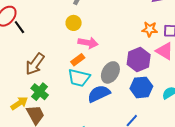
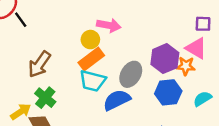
yellow circle: (74, 23) -> (90, 40), moved
orange star: (150, 29) -> (186, 66), moved
pink arrow: (88, 43) -> (109, 25), moved
orange rectangle: (78, 60) -> (91, 59), size x1.5

